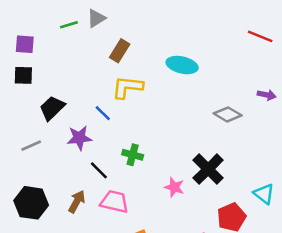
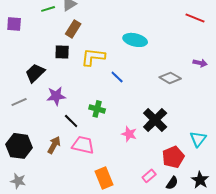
brown rectangle: (120, 51) -> (73, 29), moved
black square: (23, 75) -> (62, 52), moved
blue line: (103, 113) -> (117, 77), moved
cyan triangle: (264, 194) -> (198, 139), turned 30

